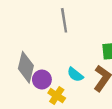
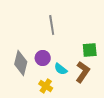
purple circle: (42, 80) -> (43, 58), moved

